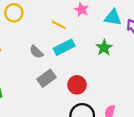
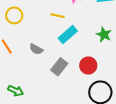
green star: (104, 48) -> (104, 35), moved
gray semicircle: (36, 52) -> (36, 49), moved

